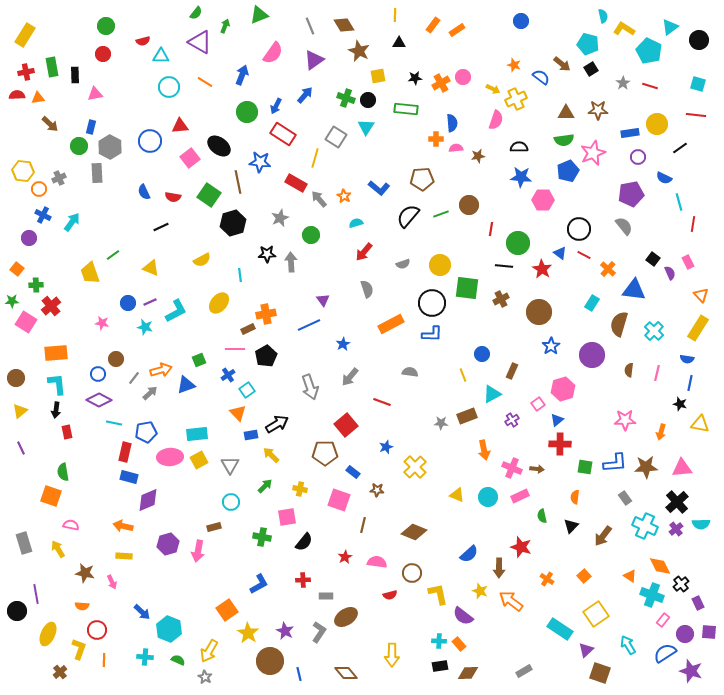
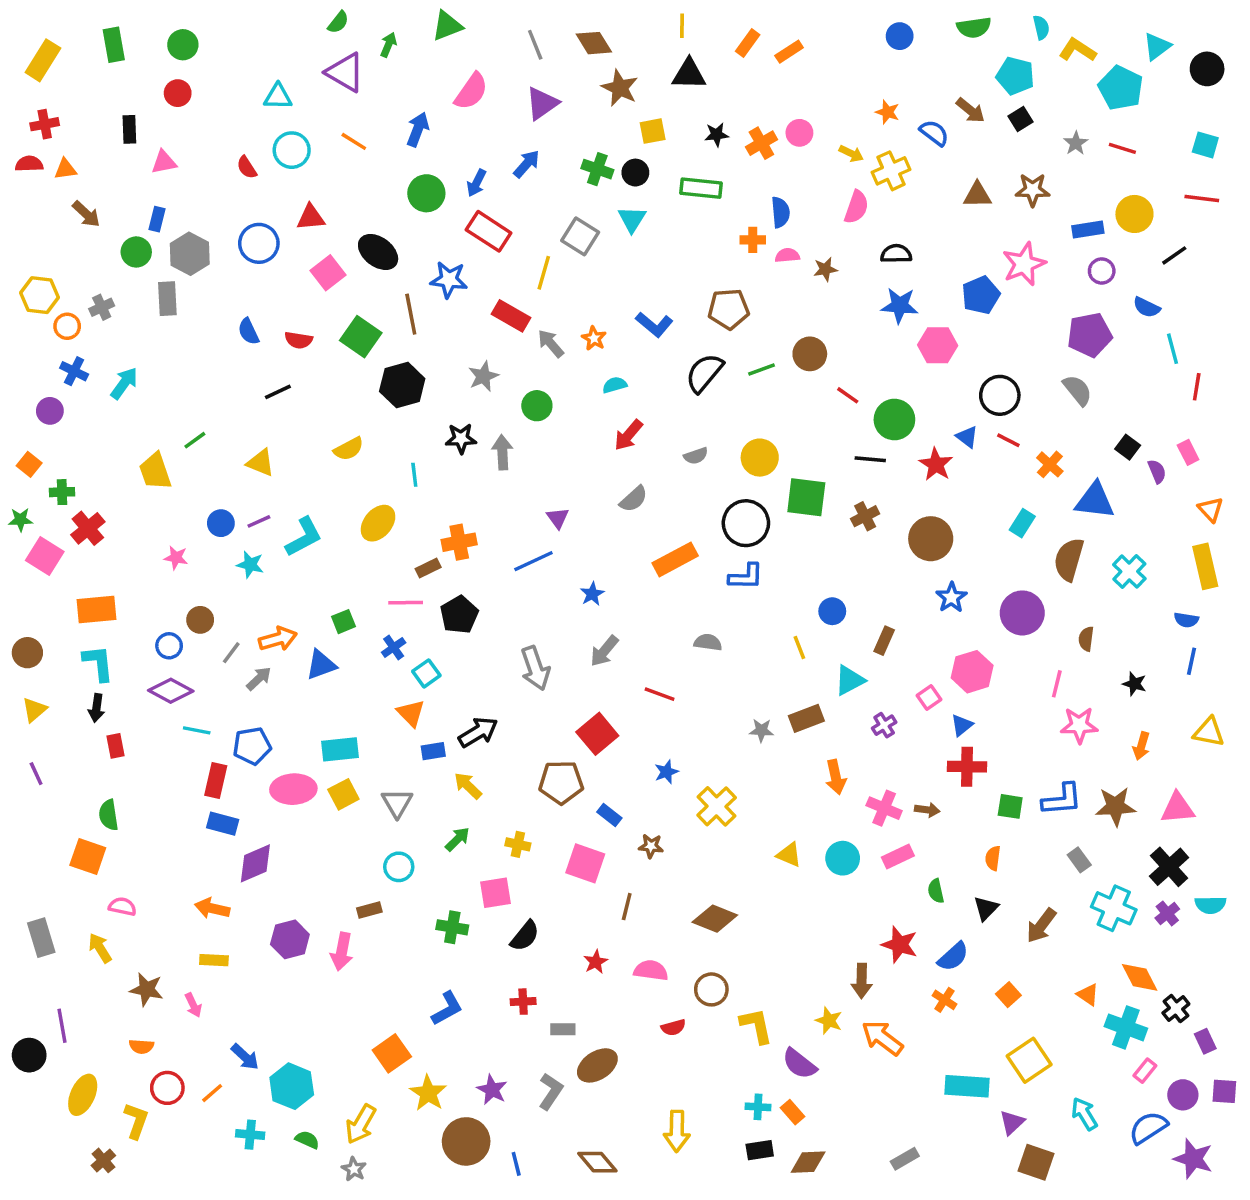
red semicircle: (143, 41) -> (247, 167), moved, turned 72
black triangle: (399, 43) -> (689, 74), size x1.5
green rectangle: (52, 67) -> (114, 45), moved
green semicircle: (564, 140) -> (974, 27), moved
red line: (491, 229) -> (848, 395), turned -64
gray semicircle: (367, 289) -> (634, 499), turned 66
yellow rectangle: (698, 328) -> (1205, 566), turned -45
pink line: (657, 373) -> (1057, 684), moved
black star: (680, 404) -> (1134, 684), moved
blue semicircle: (469, 554) -> (953, 957), moved
cyan rectangle: (560, 629) -> (967, 1086), turned -30
orange line: (104, 660) -> (212, 1093), moved, turned 48

